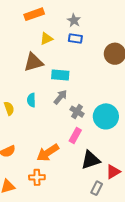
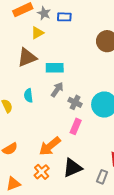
gray star: (74, 20) -> (44, 13), moved
blue rectangle: (75, 38) -> (64, 17), moved
black triangle: (91, 160) -> (72, 168), moved
orange cross: (37, 177) -> (42, 172), turned -35

